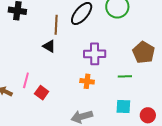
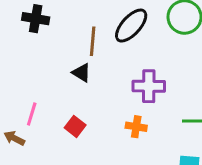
pink line: (26, 80) -> (32, 114), moved
red square: (42, 93) -> (75, 126), moved

